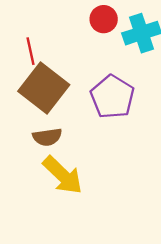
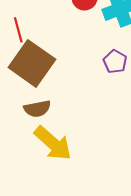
purple pentagon: (112, 97) -> (115, 62), moved, size x0.6

